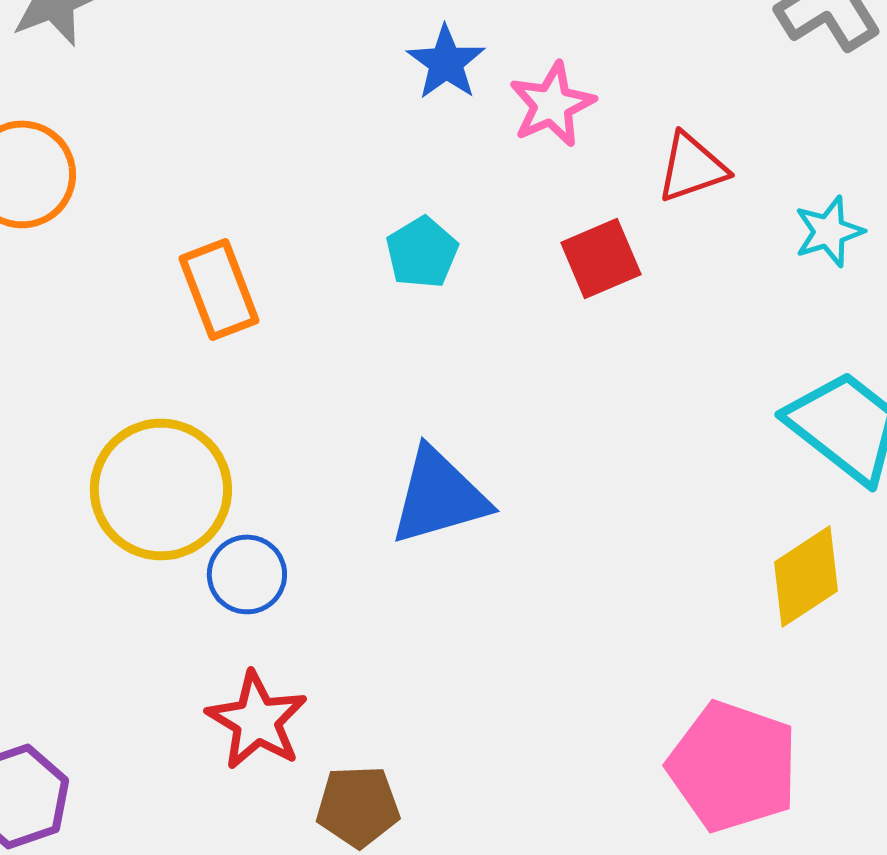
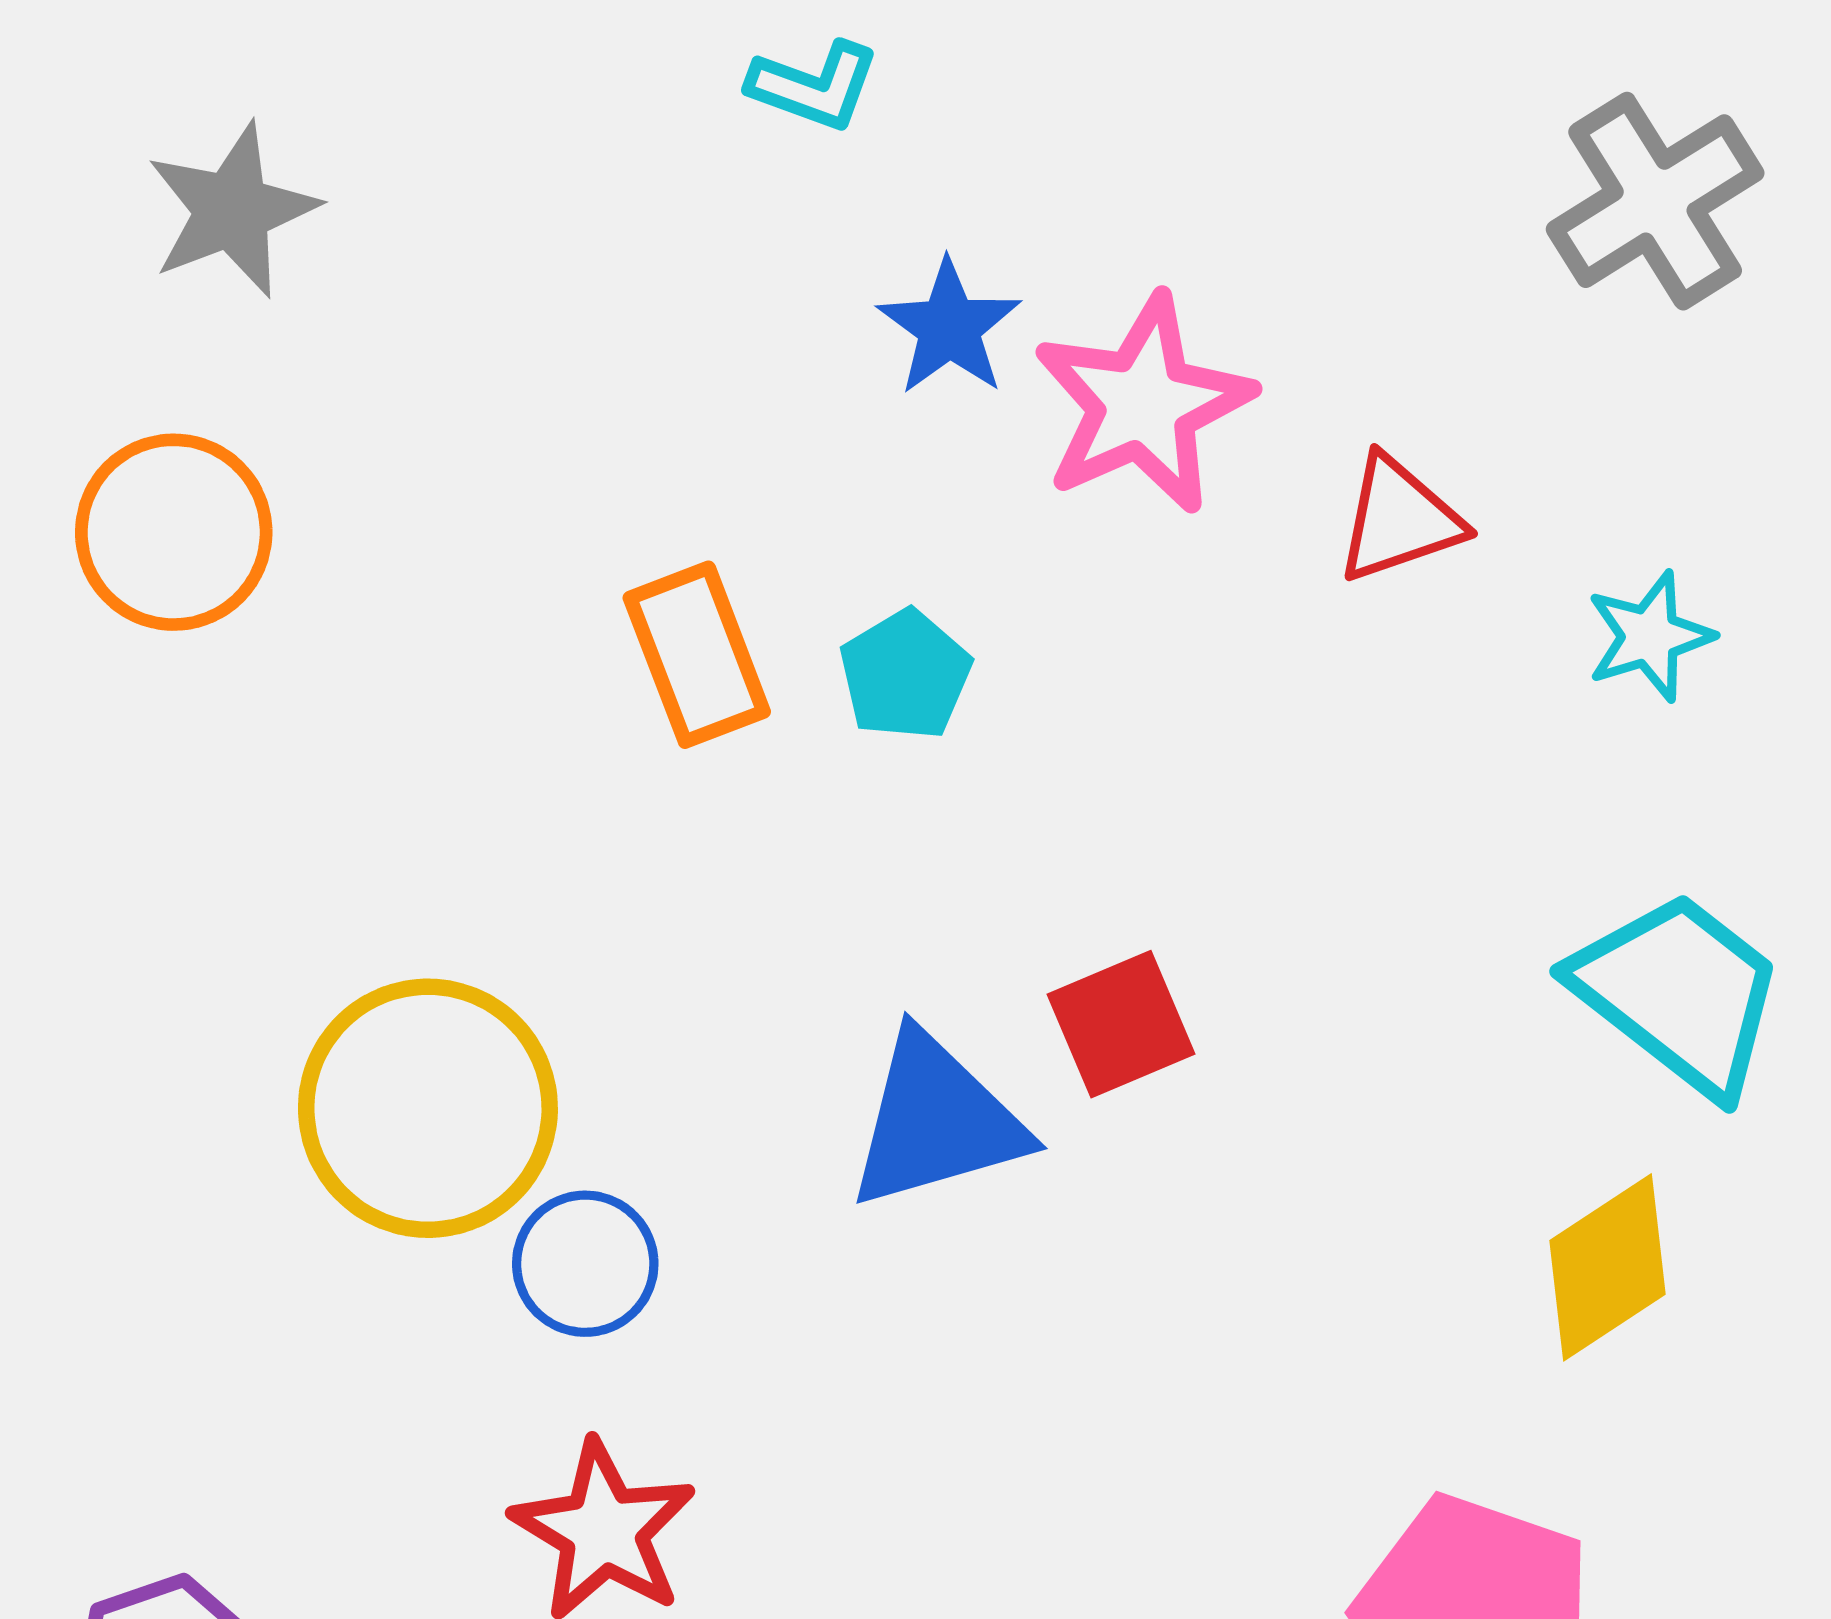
pink star: (552, 104) -> (1143, 404), size x1.4
red square: (601, 258) -> (1121, 1024), moved
orange rectangle: (219, 289) -> (697, 655), moved

